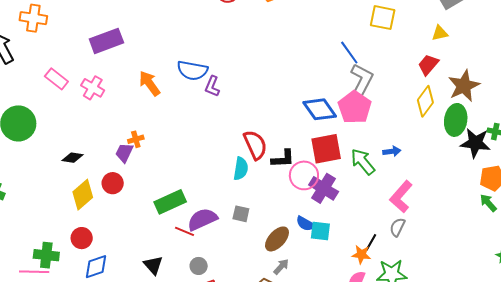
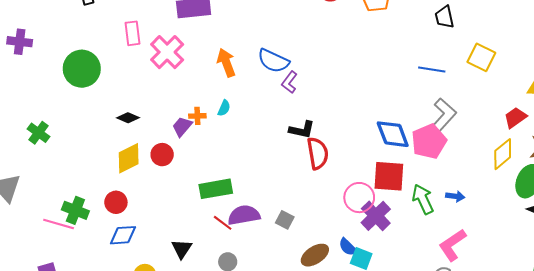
blue line: (349, 53) -> (432, 70), moved, turned -60
pink rectangle: (56, 79) -> (133, 33), turned 30
pink cross: (93, 88) -> (167, 52), size x1.4
black L-shape: (283, 159) -> (302, 130), moved
cyan semicircle: (241, 169) -> (224, 108), moved, size x0.7

